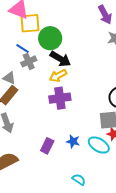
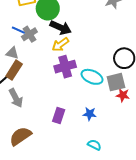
blue line: (22, 48) -> (19, 30), moved
blue star: (73, 141) -> (90, 114), moved
cyan ellipse: (99, 145) -> (92, 77), moved

